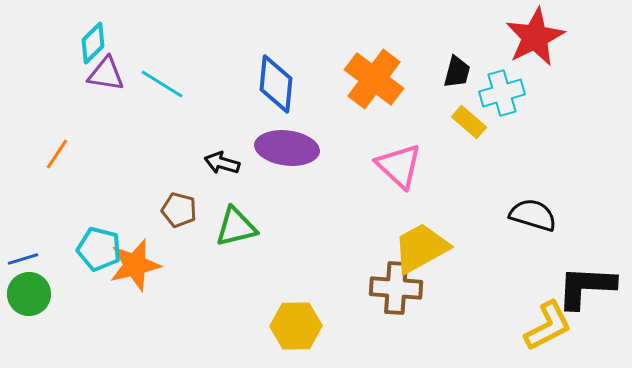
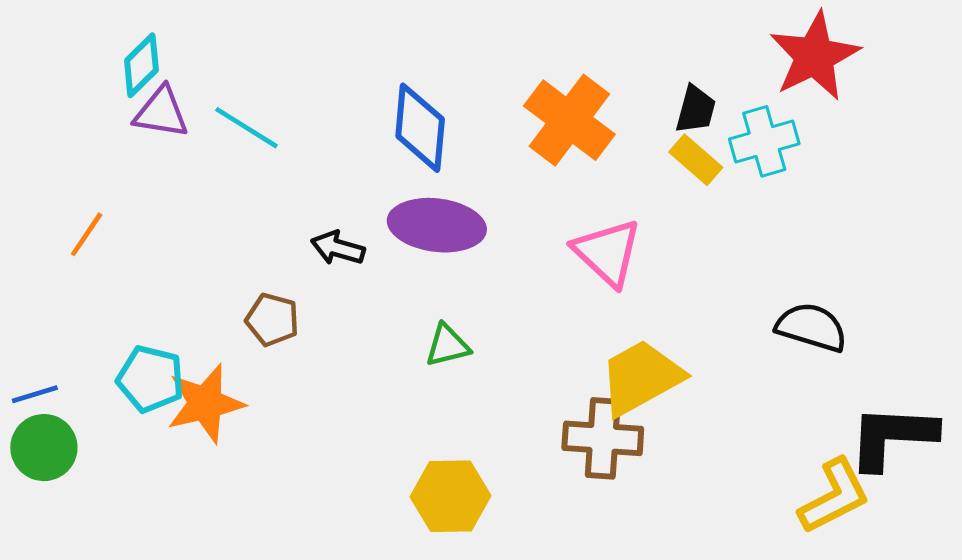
yellow rectangle: (469, 122) -> (696, 160), moved
green triangle: (236, 227) -> (447, 345), moved, size x0.7

